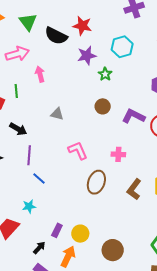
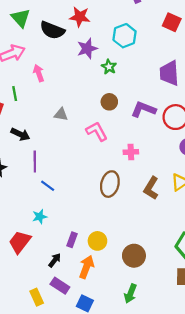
pink L-shape: (78, 150) -> (97, 131), moved

